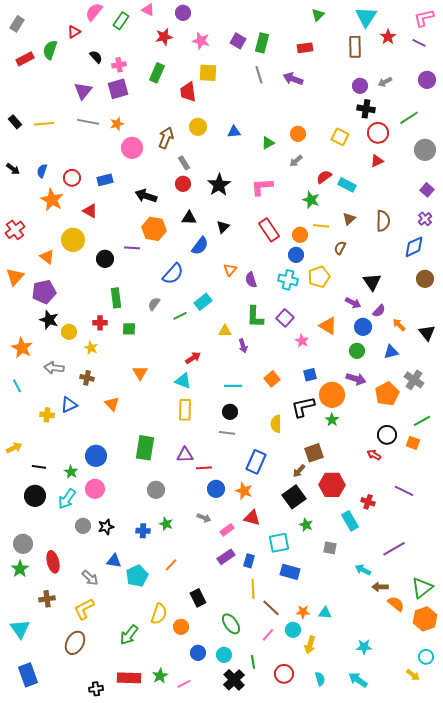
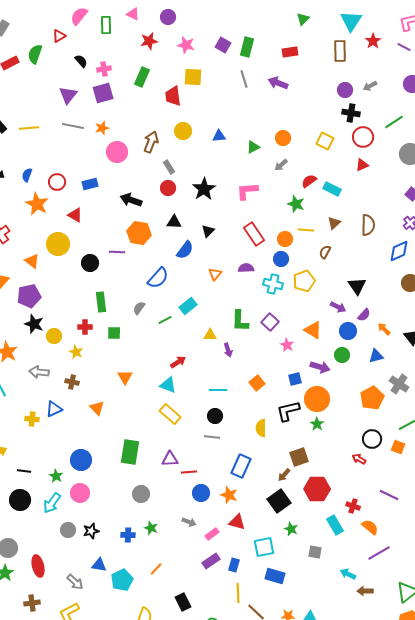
green rectangle: (121, 21) -> (106, 25), turned -36
purple semicircle: (251, 280) -> (246, 268), moved, turned 105
purple arrow: (356, 379) -> (320, 367), moved
yellow rectangle: (185, 410) -> (170, 414), turned -50
orange semicircle: (396, 604) -> (370, 527), moved

